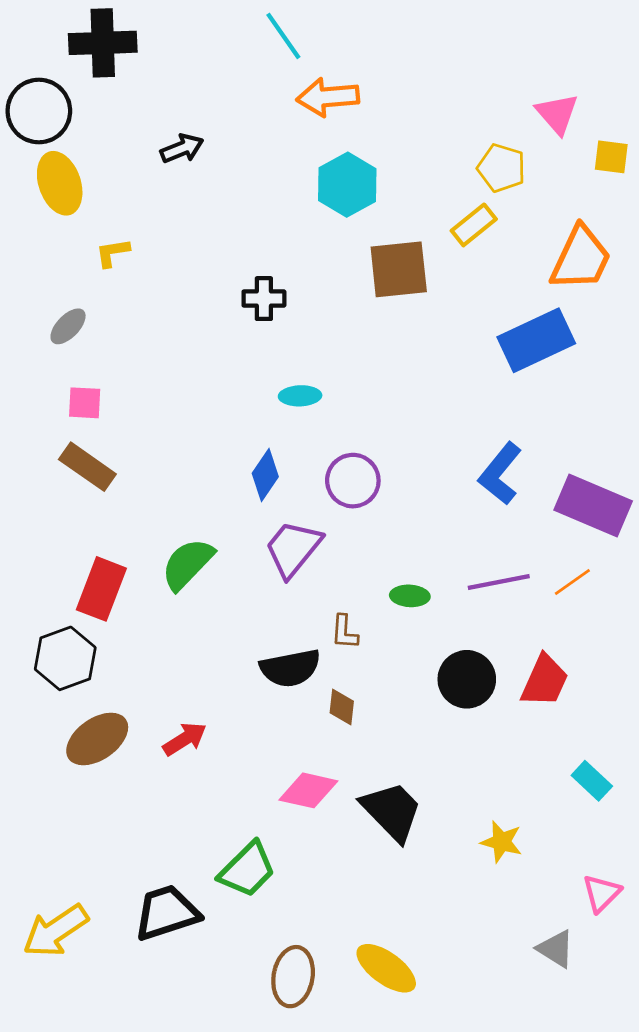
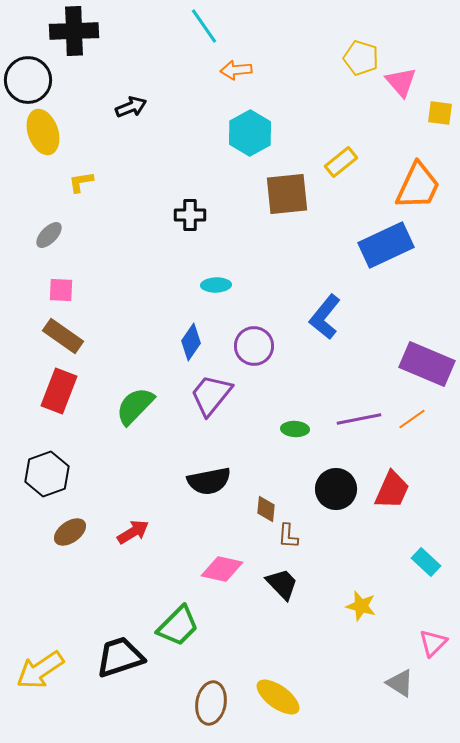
orange arrow: (328, 97) -> (236, 70), size x0.7
yellow pentagon: (502, 168) -> (361, 58), moved
blue L-shape: (500, 474) -> (325, 317), moved
red rectangle: (101, 589) -> (59, 391), moved
brown L-shape: (345, 632) -> (288, 536), moved
brown diamond: (342, 707) -> (266, 509), moved
brown ellipse: (97, 739) -> (70, 532), size x0.7
black trapezoid: (392, 811) -> (282, 584), size x0.7

